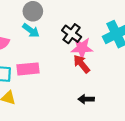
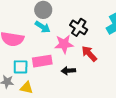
pink star: (82, 48) -> (64, 44), moved
black arrow: (86, 99) -> (68, 71), moved

